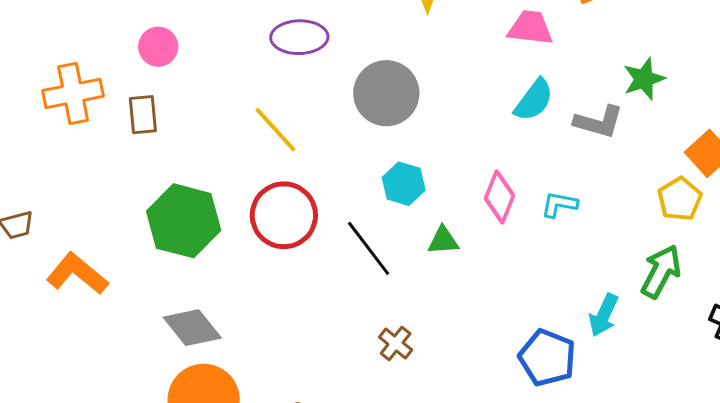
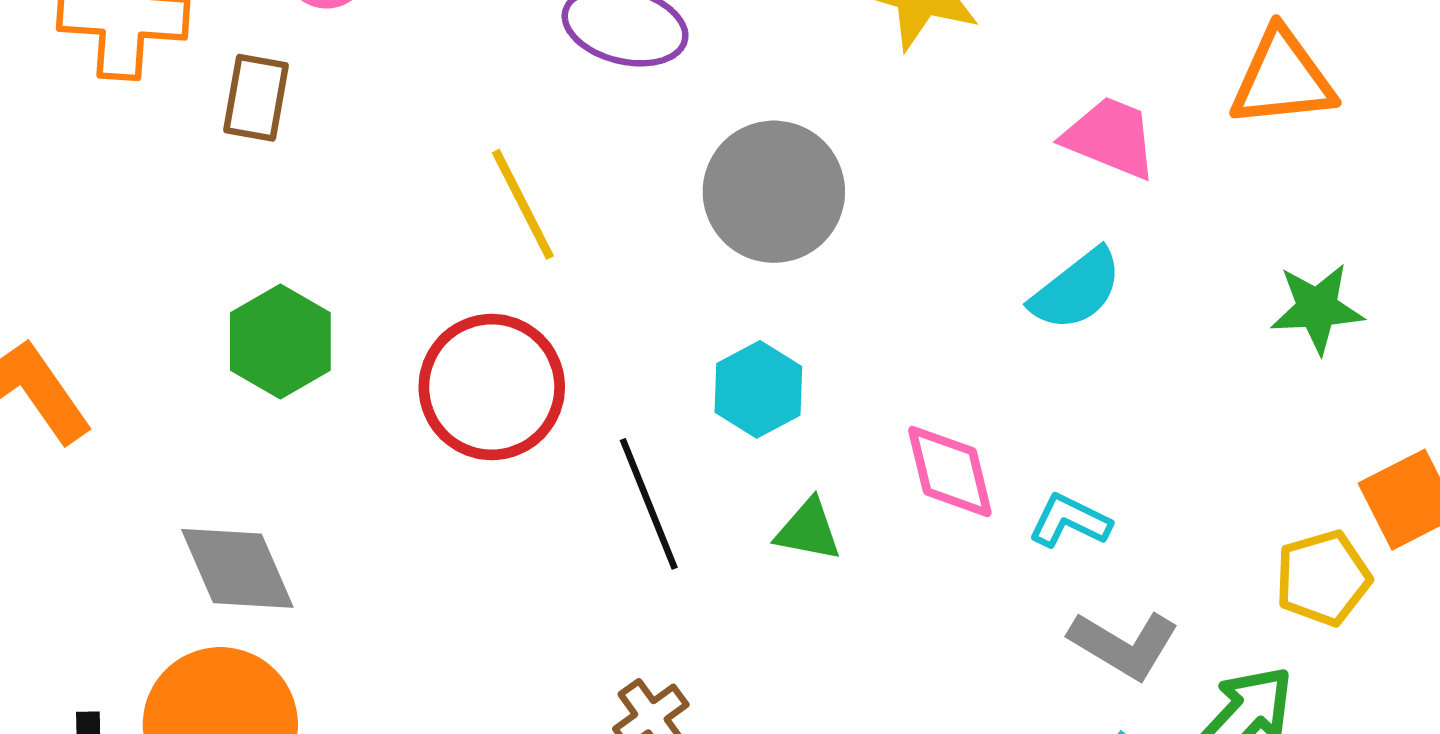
gray L-shape: (599, 122) -> (1124, 645), moved
pink diamond: (499, 197) -> (950, 471), turned -51
green hexagon: (184, 221) -> (280, 342), size x0.7

